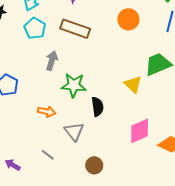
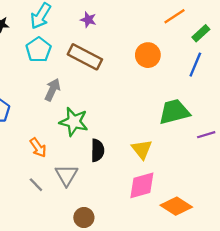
yellow triangle: (133, 84) -> (142, 149), moved
orange arrow: (47, 112) -> (38, 148), turned 36
gray line: (48, 155) -> (36, 185), moved

